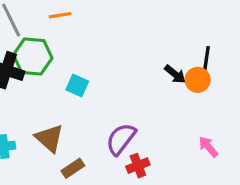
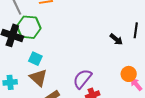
orange circle: (198, 80) -> (129, 74), moved
cyan square: (77, 86) -> (35, 59), moved

